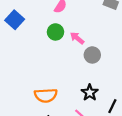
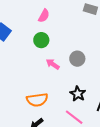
pink arrow: (77, 38) -> (53, 64), moved

